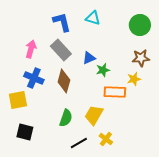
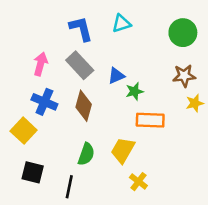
cyan triangle: (93, 18) -> (121, 23), turned -35
yellow star: (134, 79) -> (195, 103), moved
yellow square: (18, 100) -> (24, 131), turned -36
black line: (79, 143) -> (69, 187), moved, turned -48

